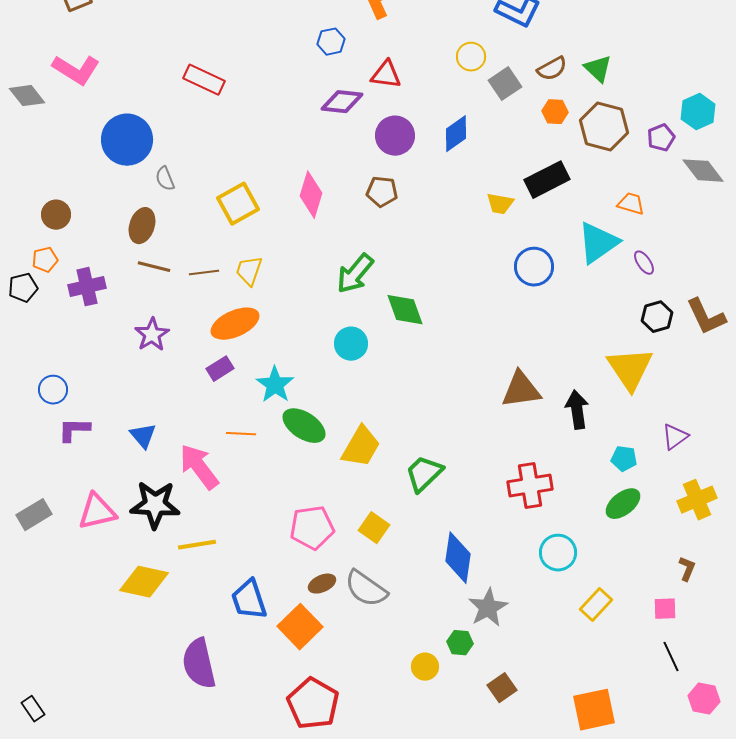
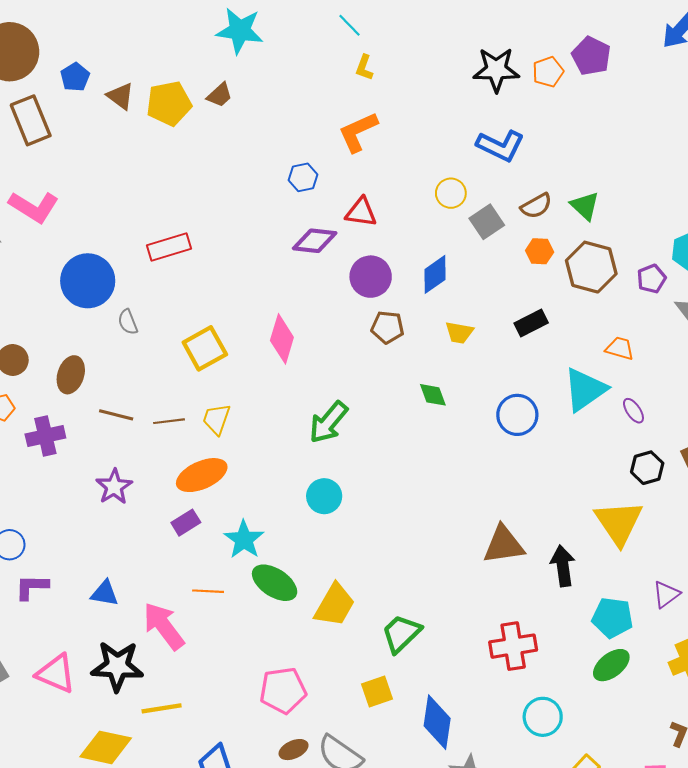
red rectangle: (204, 80) -> (169, 247), moved, turned -42
black rectangle: (547, 180) -> (531, 323), size x0.7
brown pentagon: (382, 192) -> (387, 327), moved
yellow trapezoid: (500, 204) -> (459, 333), moved
brown ellipse: (142, 226) -> (71, 375), moved
green diamond: (405, 310) -> (433, 395), moved, size x0.7
blue triangle: (143, 436) -> (105, 593), turned -40
cyan pentagon: (624, 459) -> (612, 618), size x1.5
pink triangle: (97, 512) -> (56, 674), turned 36
yellow square: (374, 528) -> (377, 691), moved, turned 36

